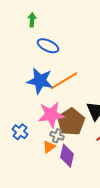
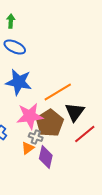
blue ellipse: (48, 46) -> (15, 47), moved
orange line: (64, 81) -> (58, 92), moved

